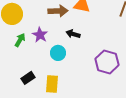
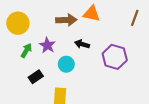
purple hexagon: (107, 62) -> (115, 57), moved
black rectangle: (28, 78) -> (36, 77), moved

